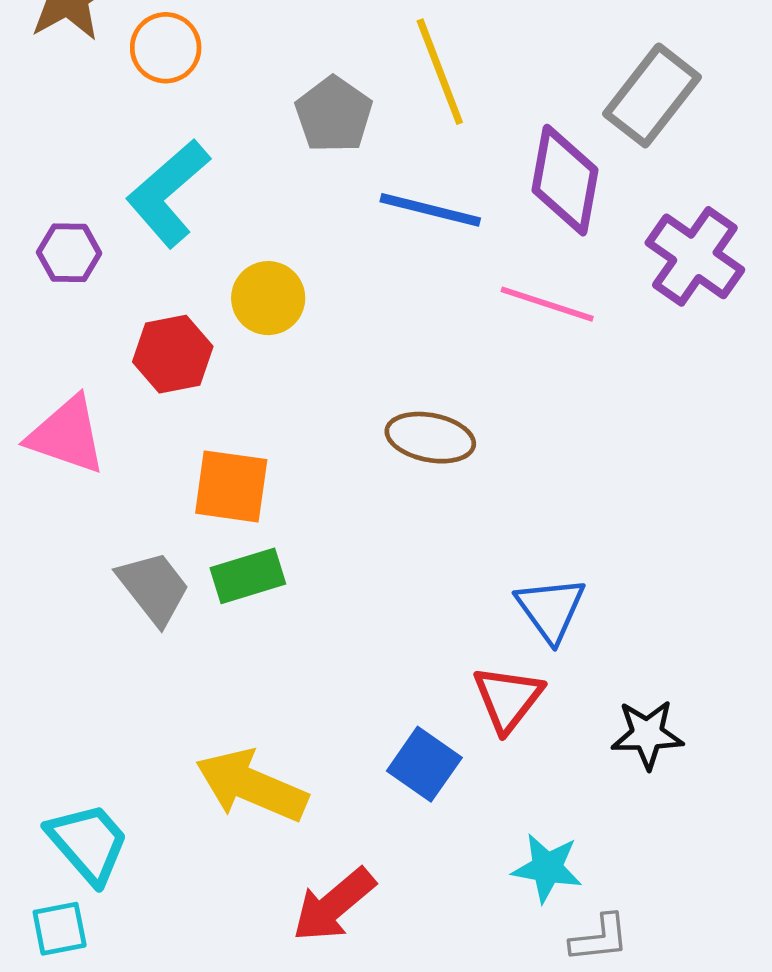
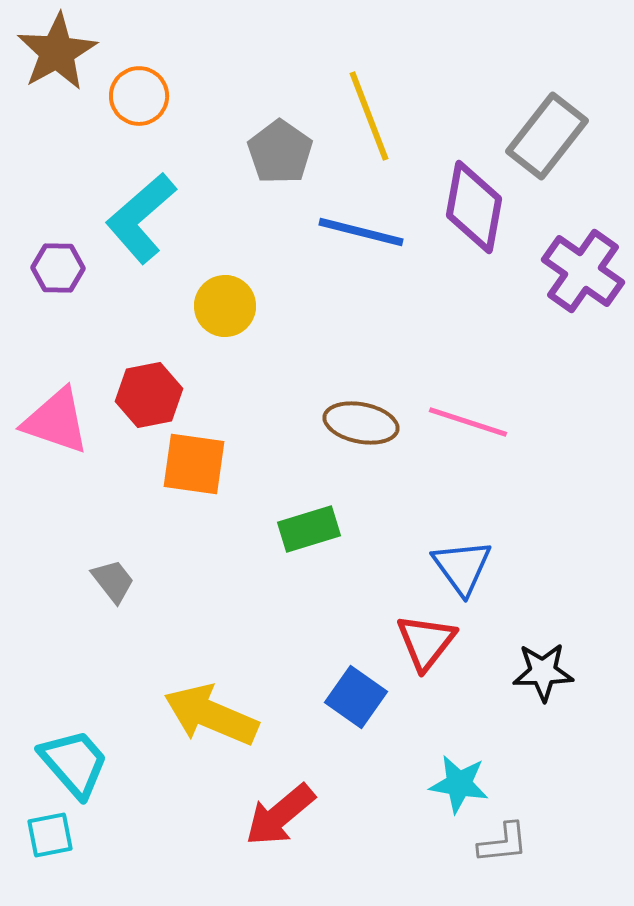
pink line: (547, 304) -> (468, 422), moved
red hexagon: (173, 354) -> (149, 395), moved
green rectangle: (248, 576) -> (309, 529), moved
gray trapezoid: (154, 588) -> (113, 581), moved, size x0.7

